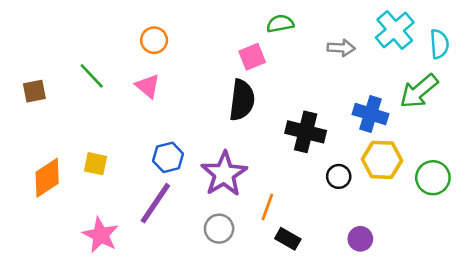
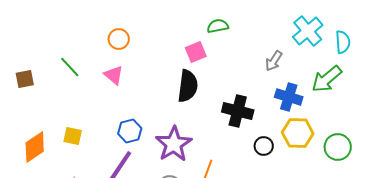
gray arrow: (341, 48) -> (274, 61), moved, turned 120

